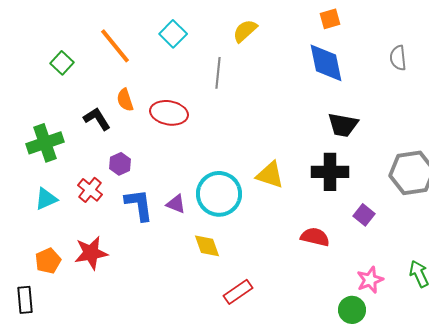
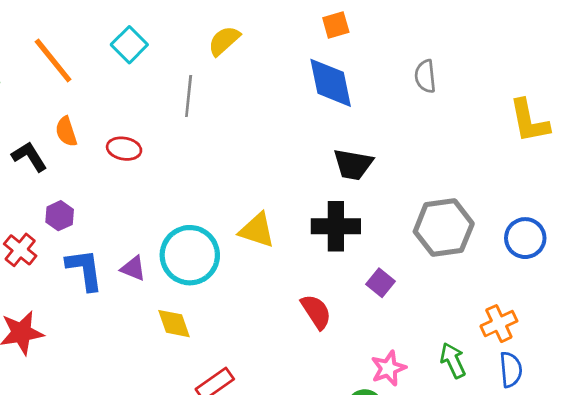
red ellipse: (169, 113) -> (124, 149), size x0.7
red semicircle: (315, 237) -> (316, 312), turned 44

